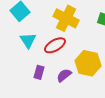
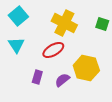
cyan triangle: (28, 40) -> (16, 45), moved

